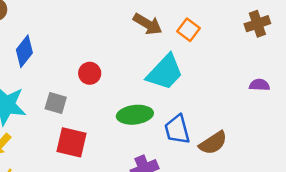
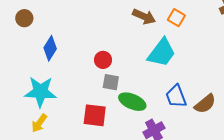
gray square: (56, 103) -> (111, 82), moved
green ellipse: (135, 115) -> (132, 102), moved, turned 36

